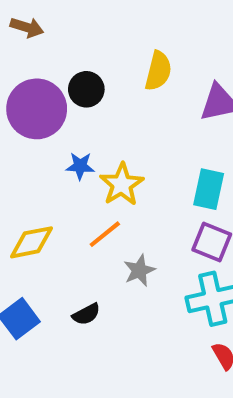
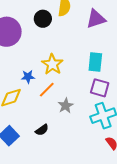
black circle: (86, 89) -> (43, 19), moved
blue star: (80, 166) -> (28, 77), moved

